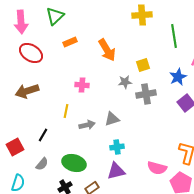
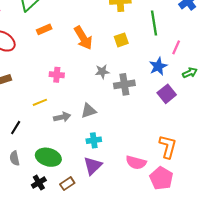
yellow square: (143, 65) -> (121, 40), moved
yellow line: (66, 111) -> (40, 102), turned 56
gray semicircle: (42, 164) -> (15, 158), turned 128
purple triangle: (116, 171) -> (93, 166), turned -30

